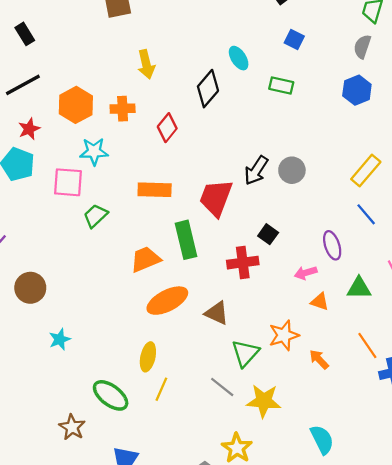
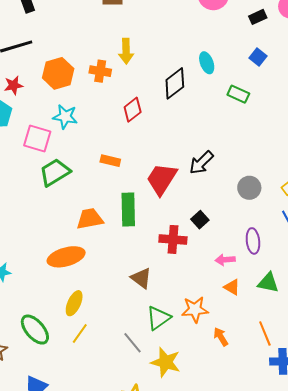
orange cross: (123, 109) -> (100, 71), moved
gray circle: (292, 170) -> (249, 188), moved
orange rectangle: (155, 190) -> (110, 161), size x0.7
green trapezoid: (95, 216) -> (55, 172), size x1.4
orange ellipse: (167, 301) -> (66, 257), moved

